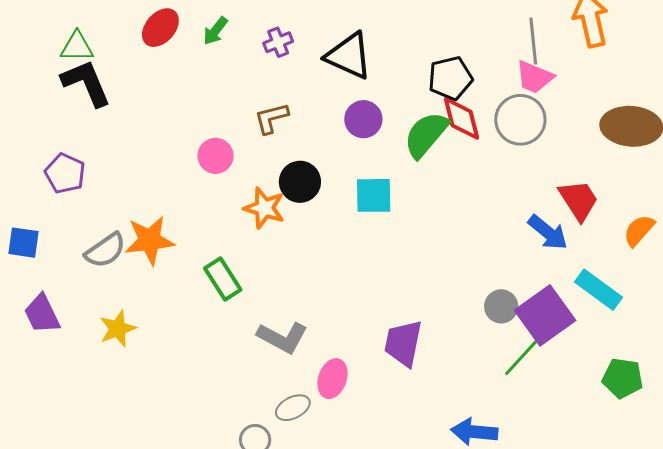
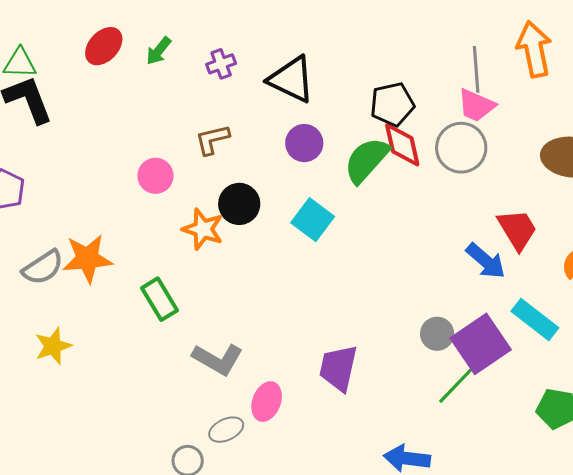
cyan square: (374, 195) -> (313, 220), turned 36

